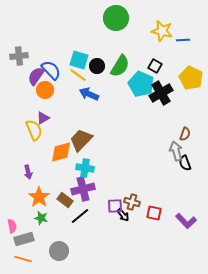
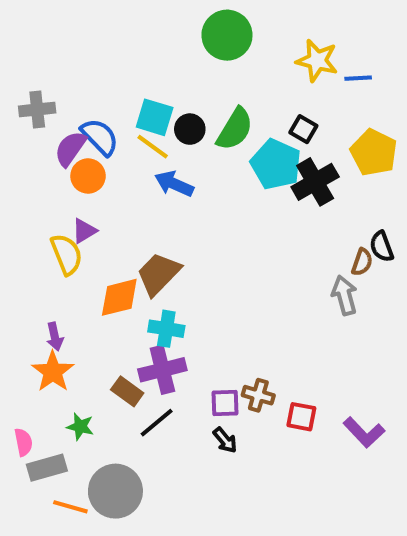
black semicircle: (185, 163) -> (382, 246), moved
orange star: (39, 197) -> (53, 372), moved
black arrow: (123, 215) -> (225, 440), moved
gray circle: (59, 251) -> (115, 491), size x1.4
orange line: (23, 259) -> (70, 507), moved

